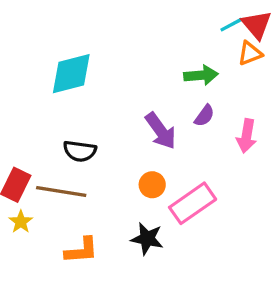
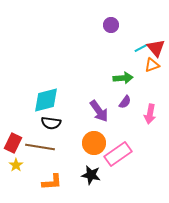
cyan diamond: (71, 74) -> (46, 100), moved
orange circle: (152, 185) -> (94, 143), size x1.5

